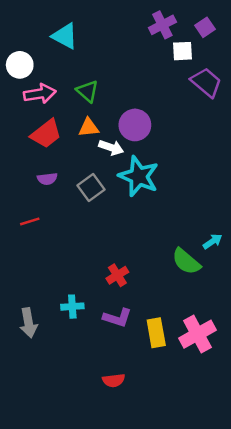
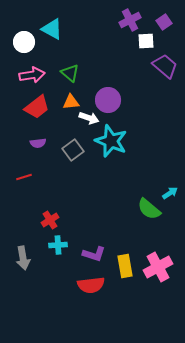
white circle: (20, 65) -> (24, 42), moved
red cross: (117, 275) -> (50, 220), moved
red semicircle: (114, 380) -> (91, 285), moved, size x1.5

